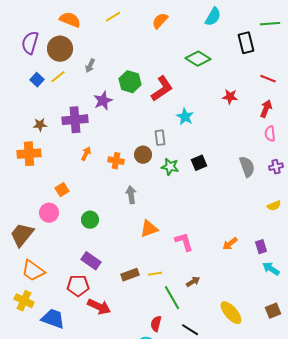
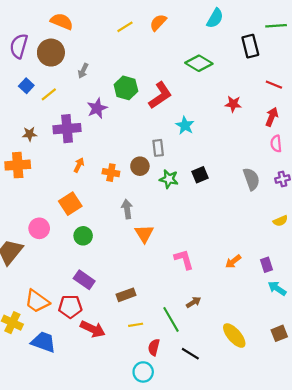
yellow line: (113, 17) -> (125, 27), moved
yellow line: (58, 77) -> (49, 94), moved
orange square: (62, 190) -> (70, 204), moved, size x1.5
orange triangle: (149, 229) -> (144, 234), moved, turned -42
orange trapezoid: (33, 271) -> (37, 301), moved
yellow line: (155, 274) -> (136, 325), moved

